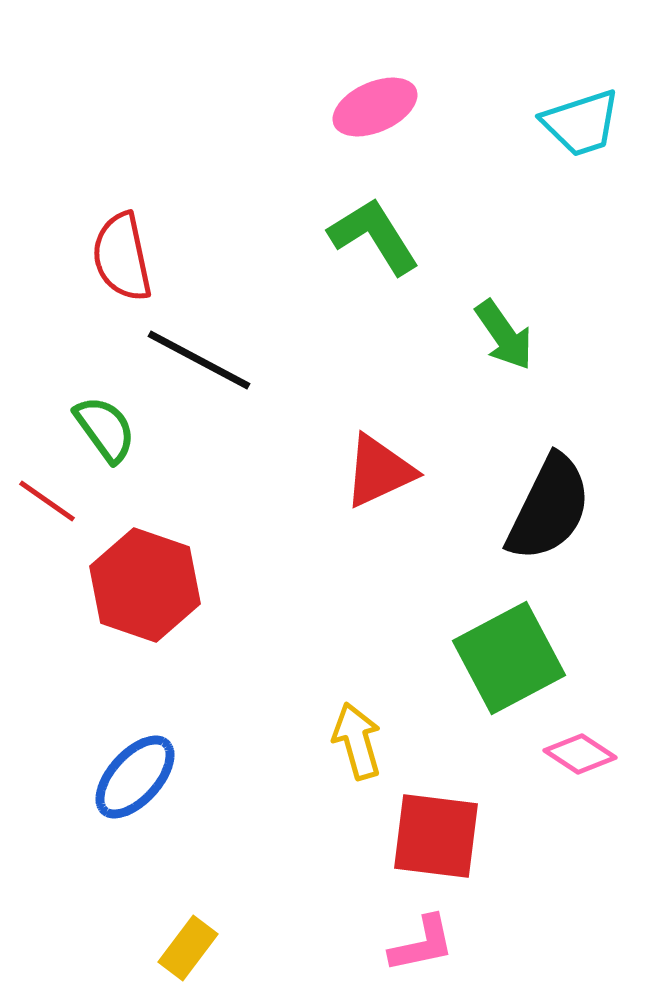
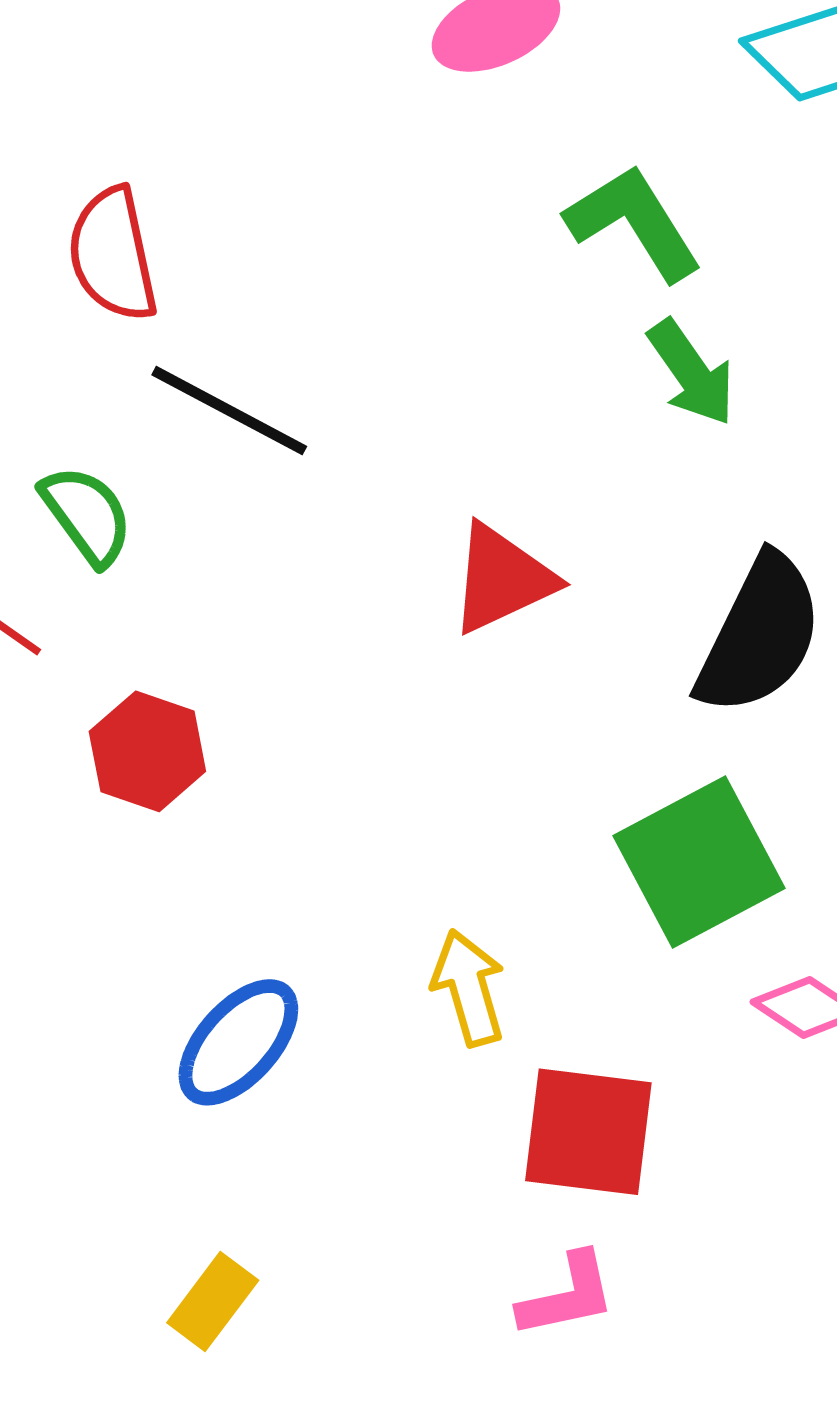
green L-shape: (374, 236) -> (634, 223), moved
red hexagon: (145, 585) -> (147, 751), size x0.7
blue ellipse: (135, 777) -> (238, 1042), moved

